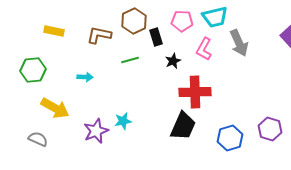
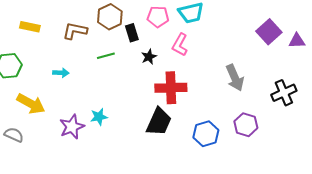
gray arrow: (239, 43) -> (235, 78), moved

